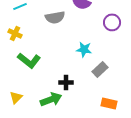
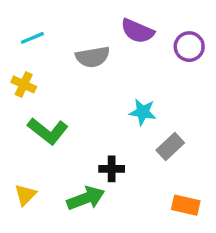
purple circle: (112, 22) -> (189, 47), moved

